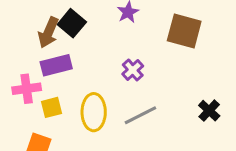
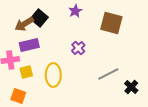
brown arrow: (48, 33) -> (24, 24), turned 36
black cross: (209, 111) -> (131, 87), moved
gray line: (140, 115) -> (108, 74), moved

